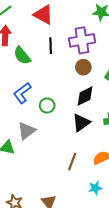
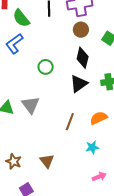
blue L-shape: (22, 93) -> (14, 44), moved
black diamond: (85, 96) -> (83, 58), turned -50
gray triangle: (26, 131) -> (31, 105), moved, turned -30

